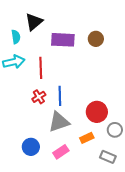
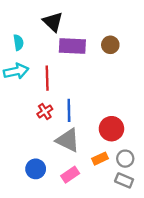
black triangle: (34, 22) -> (53, 22), moved, turned -36
gray triangle: (59, 122) -> (68, 140), turned 45
gray circle: (115, 130) -> (125, 159), moved

